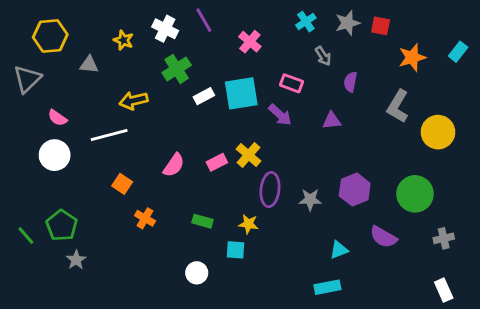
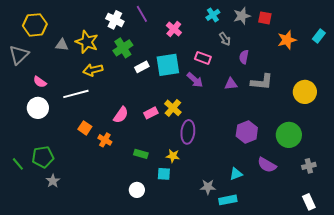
yellow star: (123, 40) -> (87, 42), moved, size x1.6
gray L-shape: (398, 106) -> (262, 82), moved, turned -115
gray star: (310, 200) -> (208, 187), moved
orange cross: (145, 218) -> (105, 140), moved
green pentagon: (62, 225) -> (43, 157), turned 30

